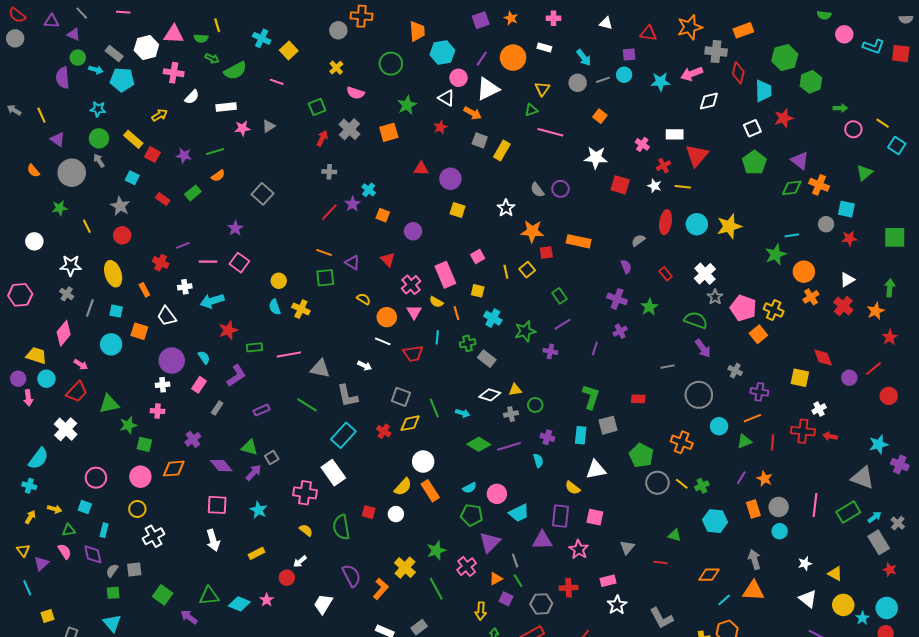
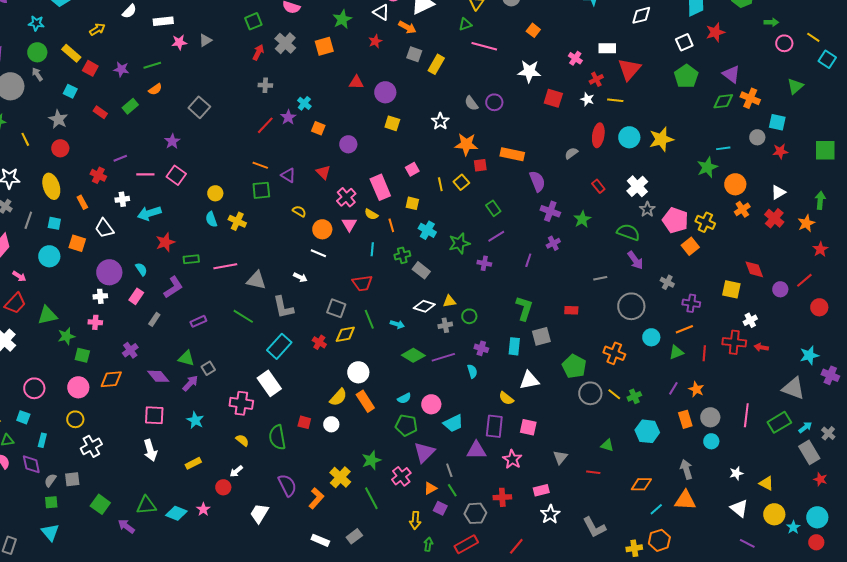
purple semicircle: (626, 267) -> (537, 181), moved, size x1.5
red trapezoid: (413, 353) -> (362, 283), moved

